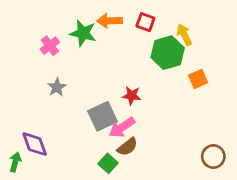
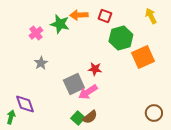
yellow arrow: (184, 35) -> (151, 16), moved
orange square: (198, 79) -> (143, 57), size x1.6
brown semicircle: (127, 147) -> (90, 117), moved

